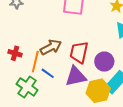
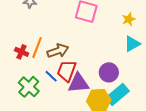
red trapezoid: (79, 52) -> (67, 71), moved
orange line: (35, 62) -> (37, 48), moved

